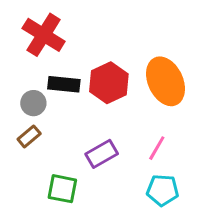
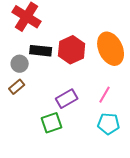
green square: (62, 189) -> (52, 123), moved, turned -30

